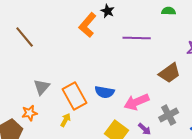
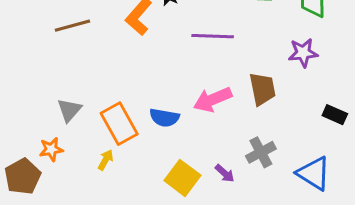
brown line: (25, 37) -> (72, 26), moved, turned -65
brown trapezoid: (170, 73) -> (262, 89), turned -65
pink arrow: (137, 102) -> (213, 100), moved

